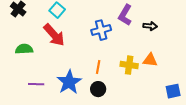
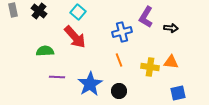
orange line: (98, 67) -> (119, 60), moved, turned -32
purple line: (36, 84) -> (57, 77), moved
blue square: (173, 91) -> (178, 93), moved

